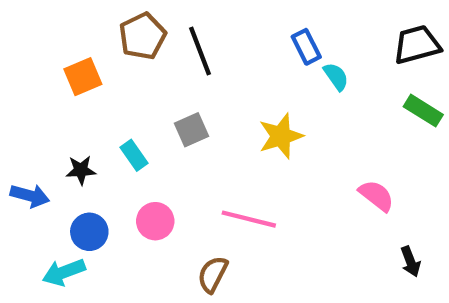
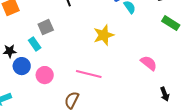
gray square: (191, 130) -> (46, 27), moved
blue circle: (89, 232) -> (22, 66), moved

